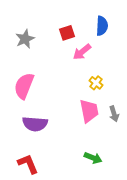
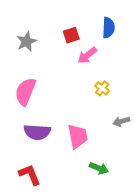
pink trapezoid: (89, 111) -> (78, 136), moved
gray arrow: (114, 114) -> (121, 121), turned 91

